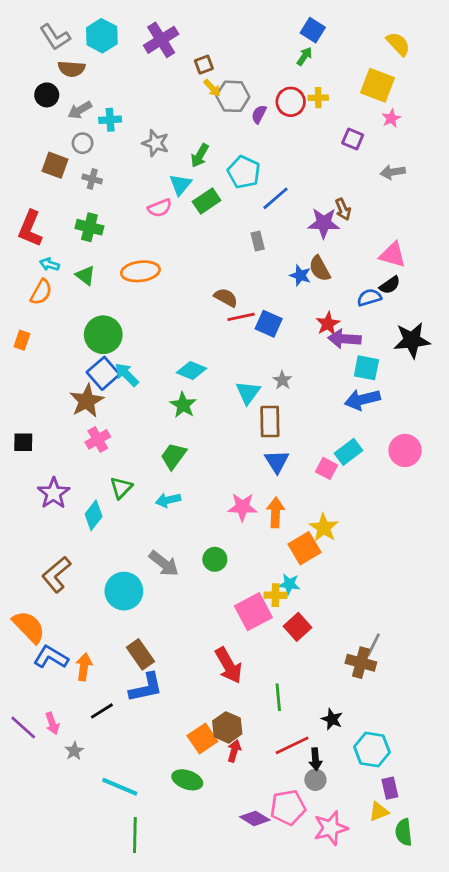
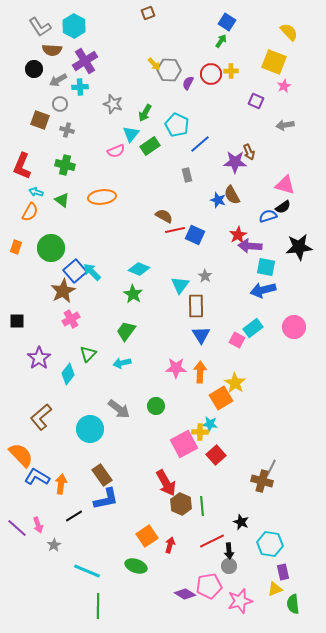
purple cross: (161, 40) -> (85, 61), moved
brown square: (204, 65) -> (148, 13), moved
green circle: (103, 335) -> (51, 248), moved
brown hexagon: (227, 727) -> (181, 504), moved

